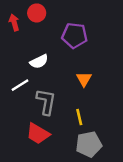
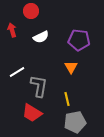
red arrow: (14, 22) -> (12, 30), moved
purple pentagon: (75, 35) -> (79, 40), moved
white semicircle: (39, 61) -> (41, 37), moved

